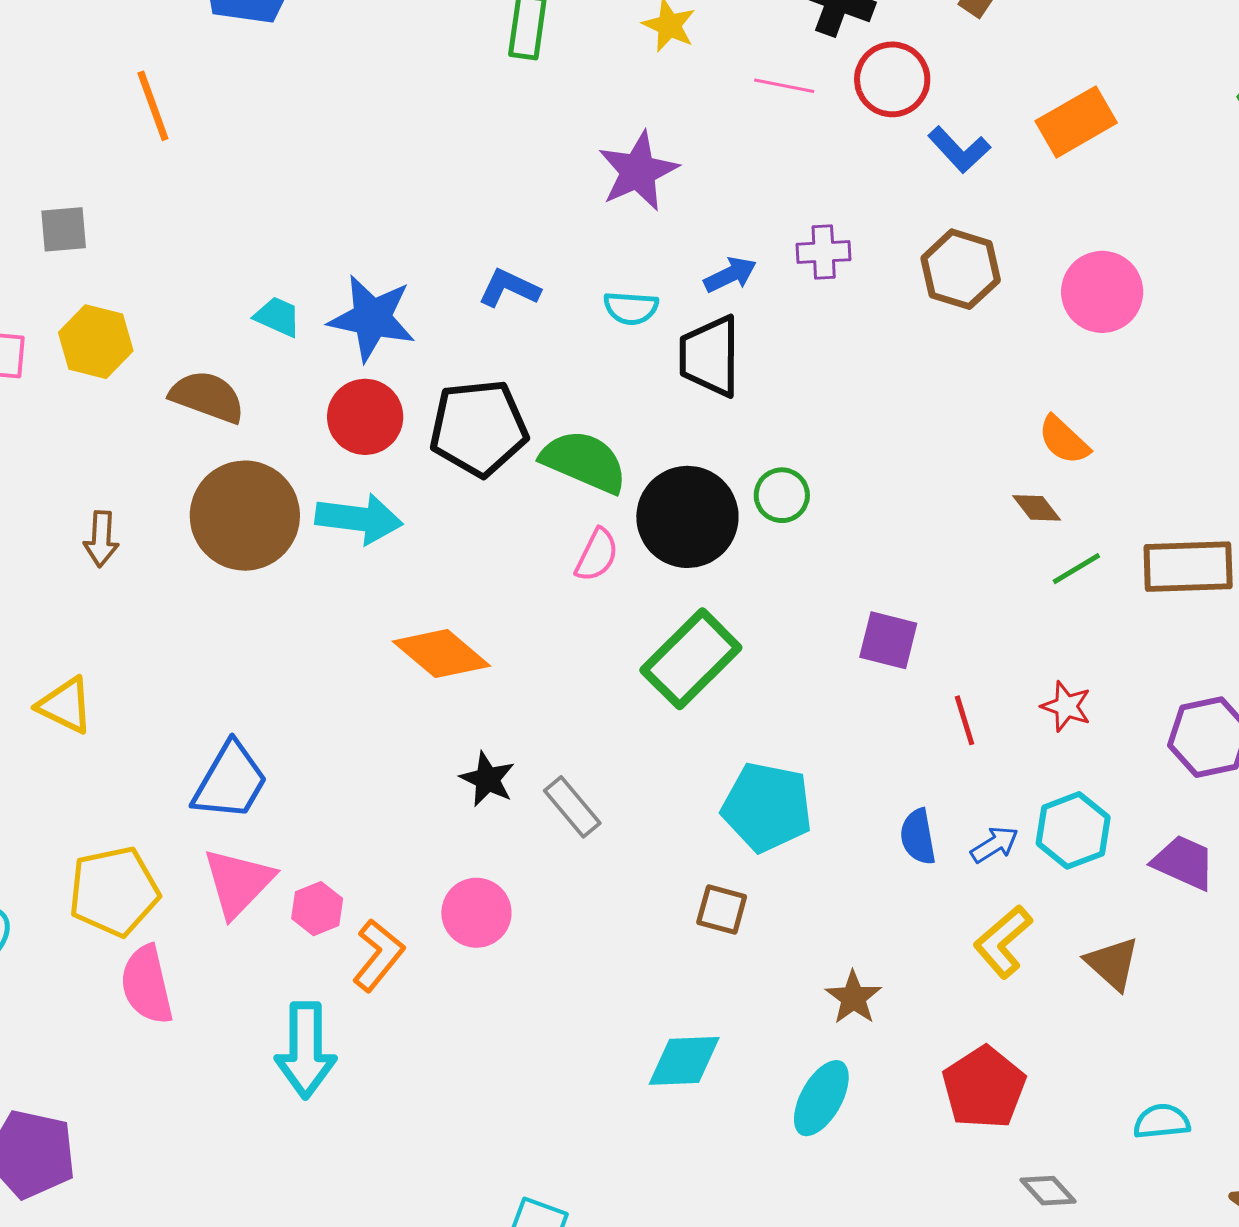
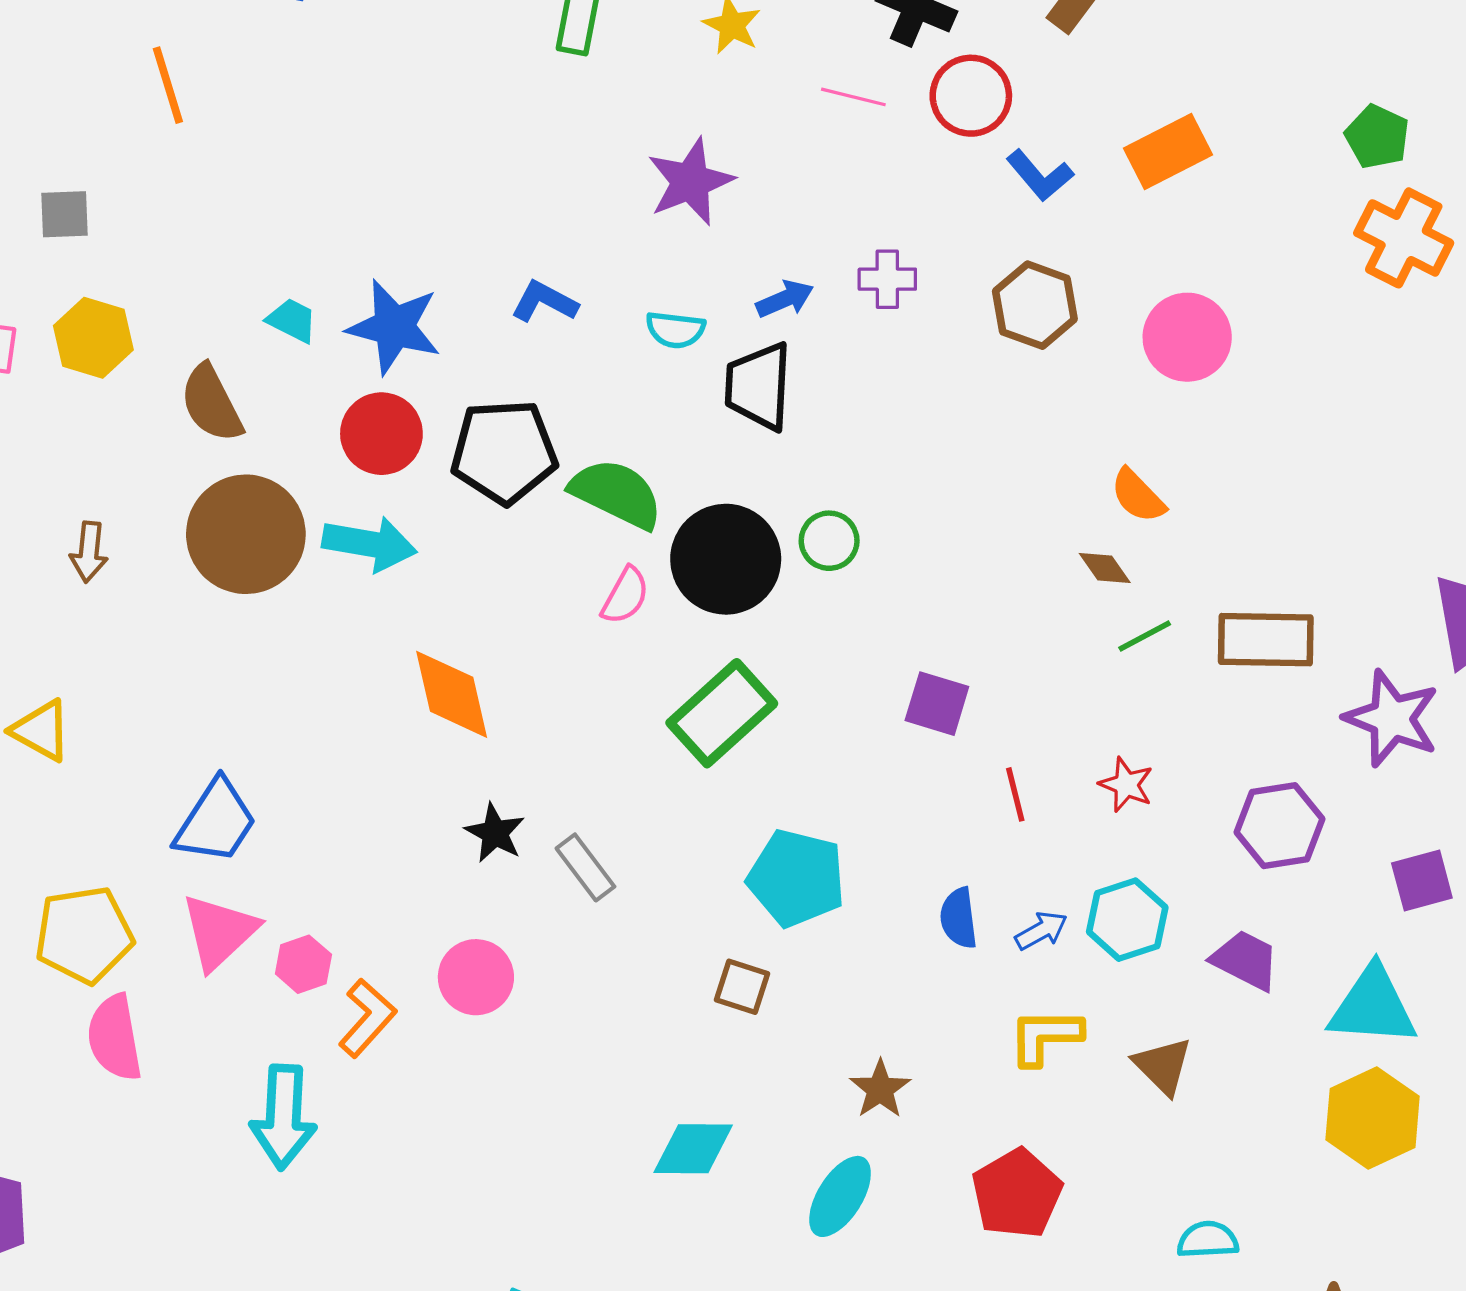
brown semicircle: (207, 397) -> (211, 403), turned -140
orange diamond: (441, 654) -> (452, 694), turned 34
yellow L-shape: (1003, 942) -> (1045, 1036), turned 38

